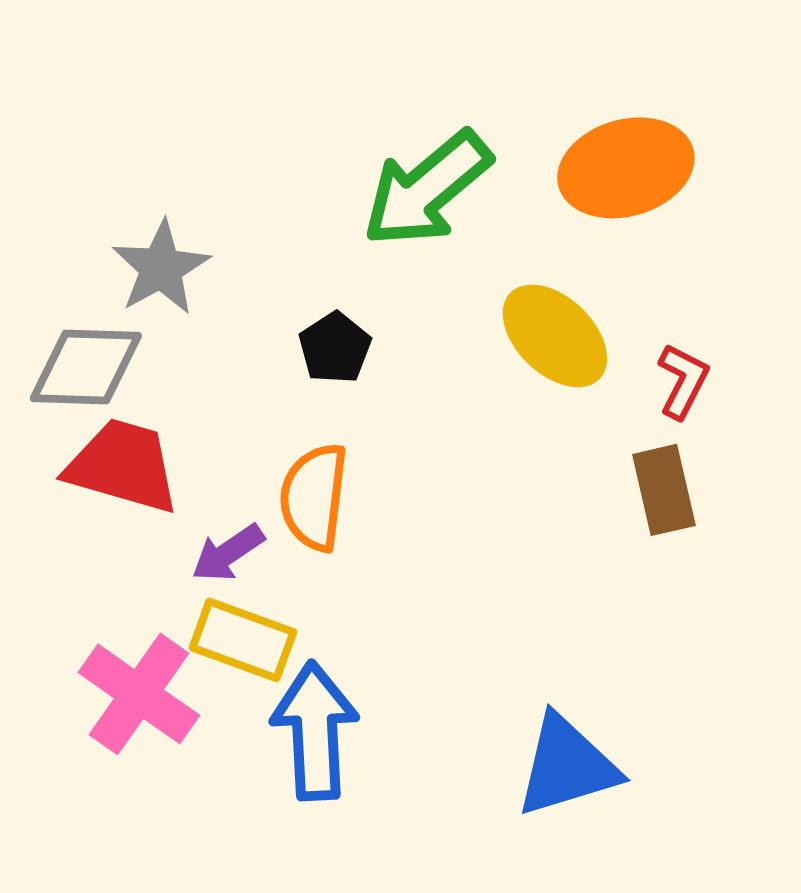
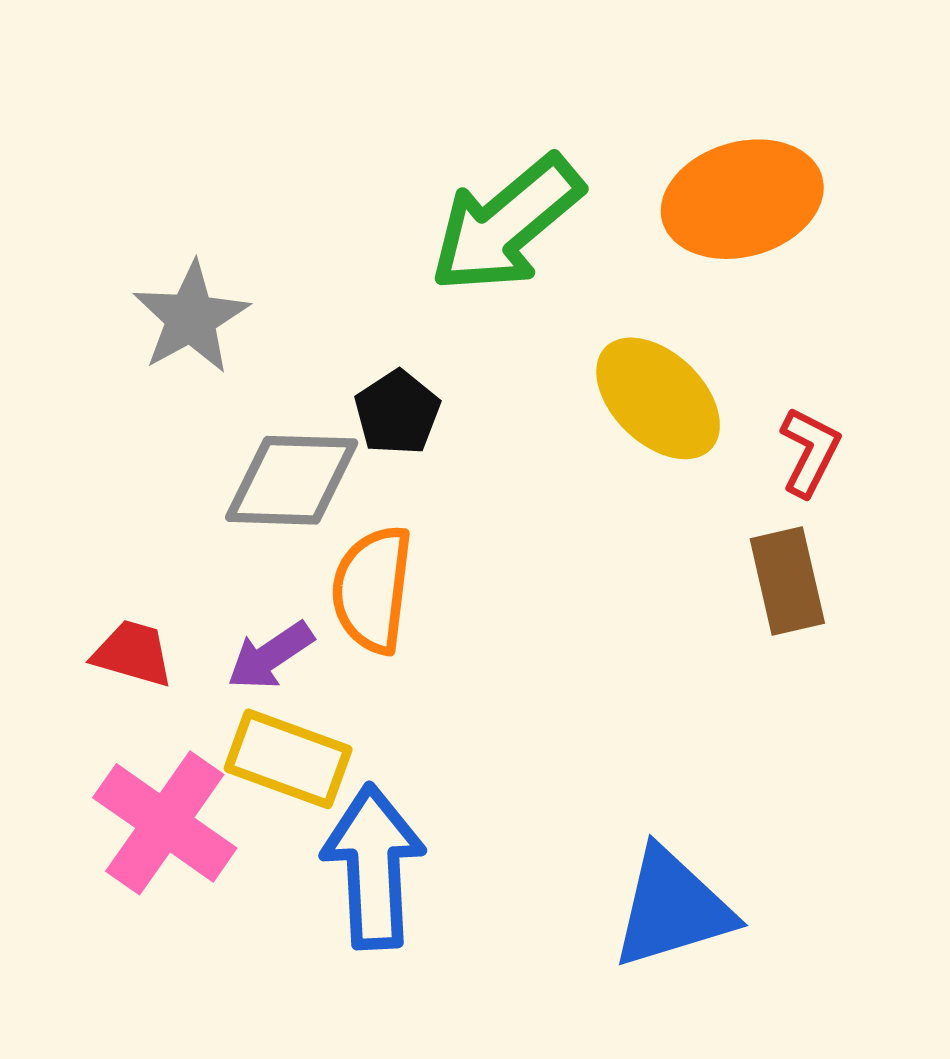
gray diamond: (86, 367) -> (292, 480), moved
red trapezoid: (123, 466) -> (133, 653), moved, size x0.6

